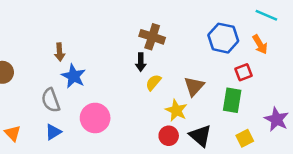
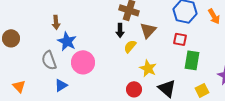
red square: (244, 72) -> (180, 39), moved, turned 32
brown triangle: (194, 86) -> (148, 30), moved
pink circle: (95, 118) -> (83, 62), moved
blue triangle: (53, 132) -> (61, 85), moved
red circle: (169, 136) -> (134, 89), moved

